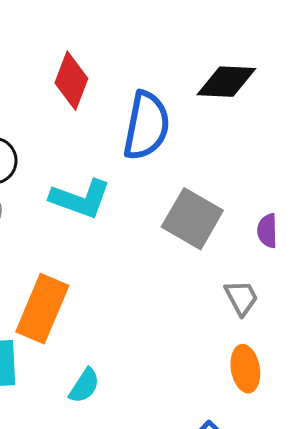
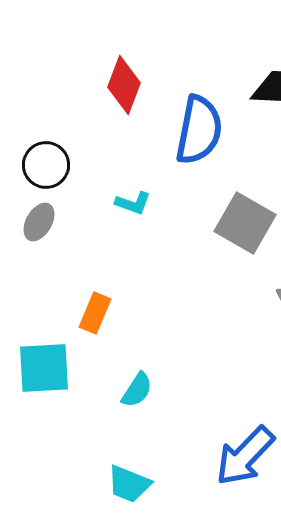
cyan L-shape: (80, 199) -> (133, 203), size x0.6
orange rectangle: (42, 309) -> (95, 313), size x0.6

